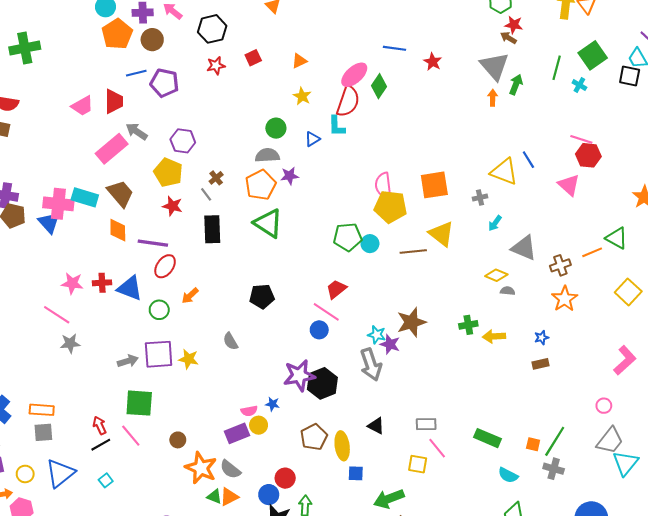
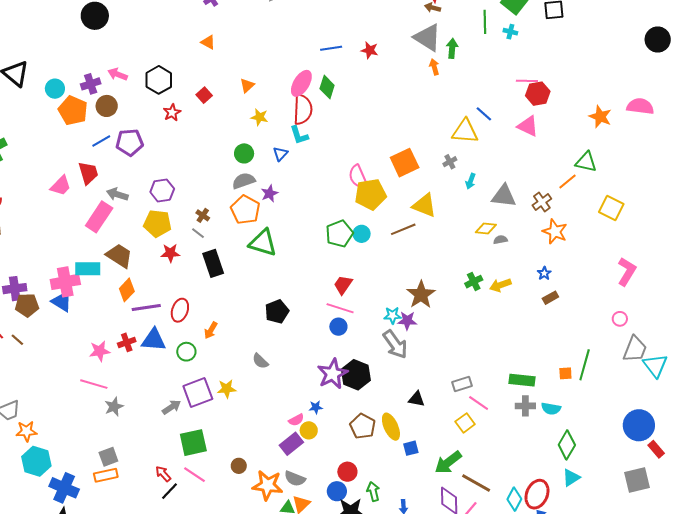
orange diamond: (118, 230) -> (127, 290), turned 60
purple line: (153, 243) -> (146, 308), moved
gray square: (43, 432) -> (108, 457), moved
yellow square: (418, 464) -> (465, 423), turned -30
gray cross: (554, 469) -> (525, 406), moved

